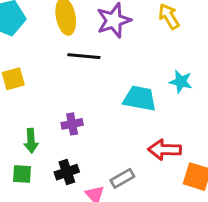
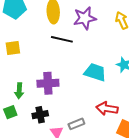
purple cross: (72, 124) -> (48, 83), size x1.5
green square: (22, 174) -> (10, 112), turned -32

